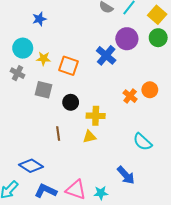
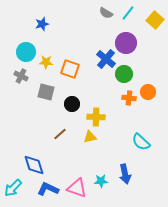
green circle: (158, 38) -> (124, 74), moved
orange cross: (130, 96) -> (129, 98), turned -32
brown line: (58, 134) -> (60, 134), turned 56
blue diamond: (31, 166) -> (34, 165), turned 40
blue arrow: (126, 175) -> (125, 174), turned 30
cyan star: (101, 193) -> (101, 181), moved

